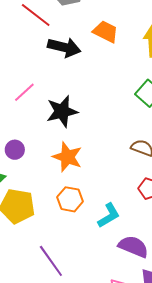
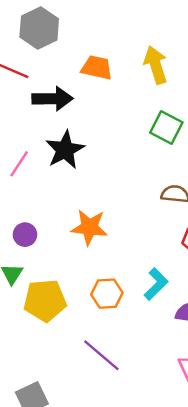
black star: (62, 111) -> (65, 150), moved
orange hexagon: (70, 199) -> (107, 294), moved

